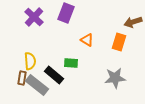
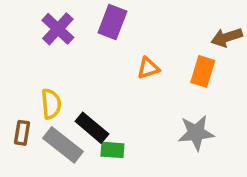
orange triangle: (87, 40) -> (148, 68), turned -48
green rectangle: (71, 63) -> (112, 150), moved
brown rectangle: (22, 78) -> (22, 133), moved

